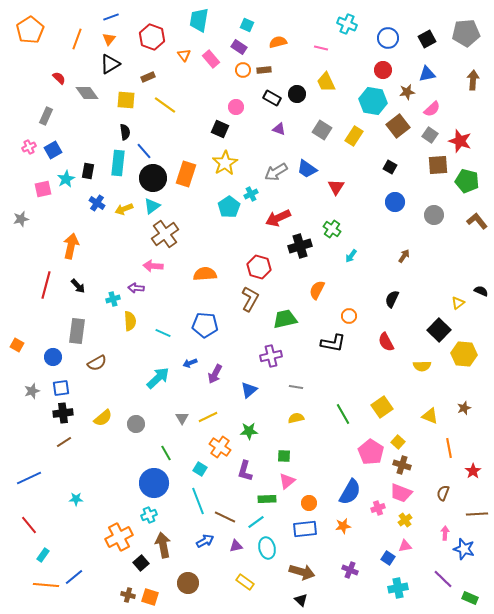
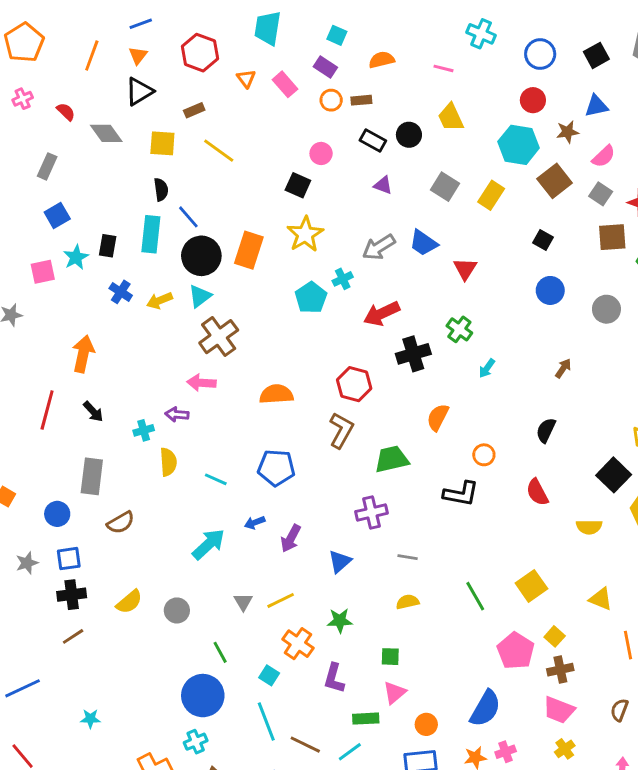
pink cross: (29, 147) -> (23, 99), moved
brown cross: (402, 465) -> (560, 670), turned -30
pink cross: (378, 508) -> (506, 752), moved

